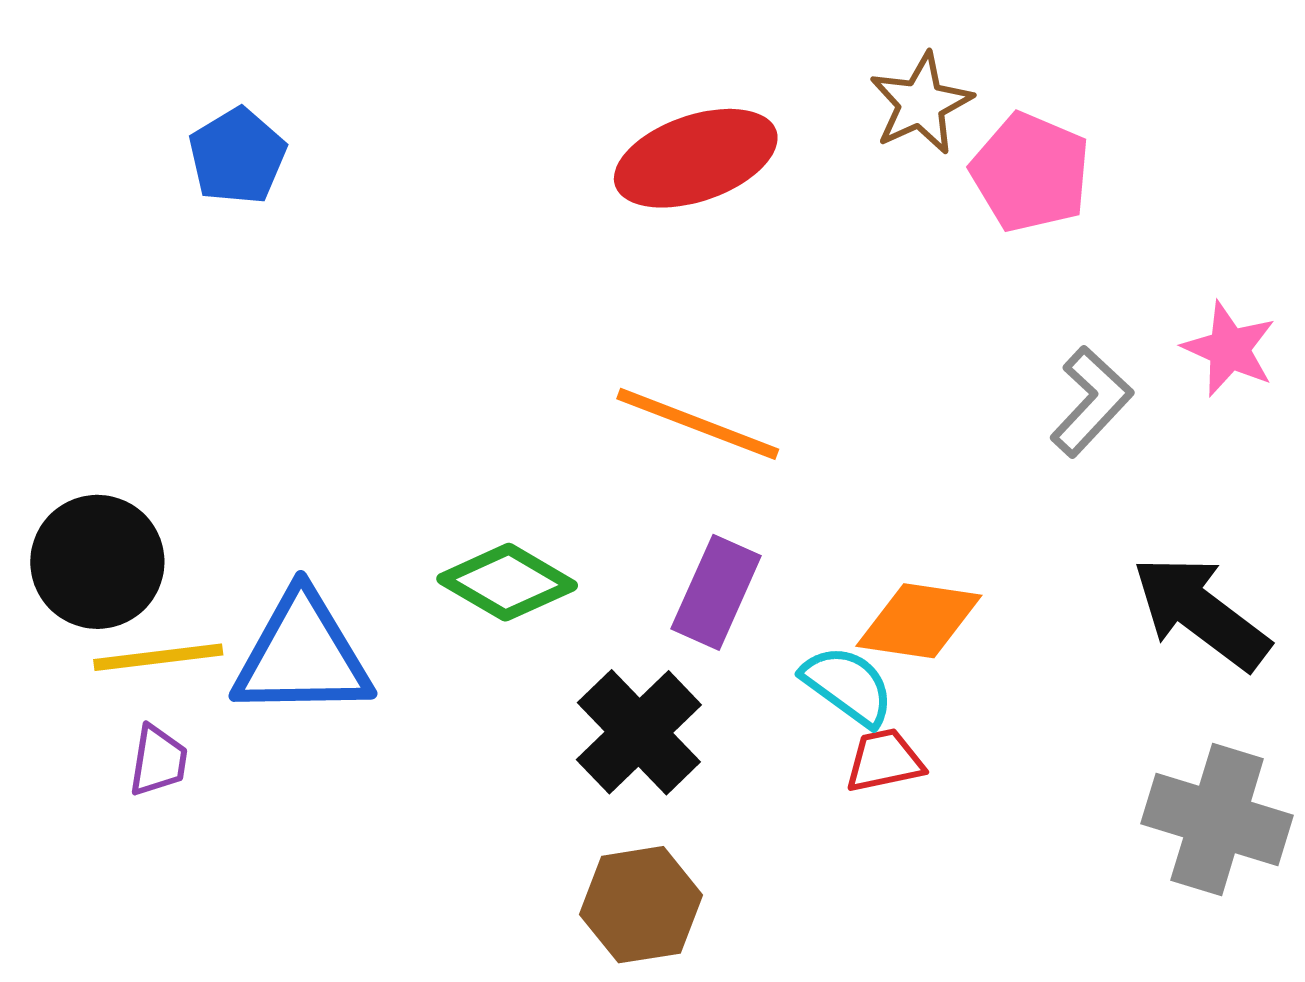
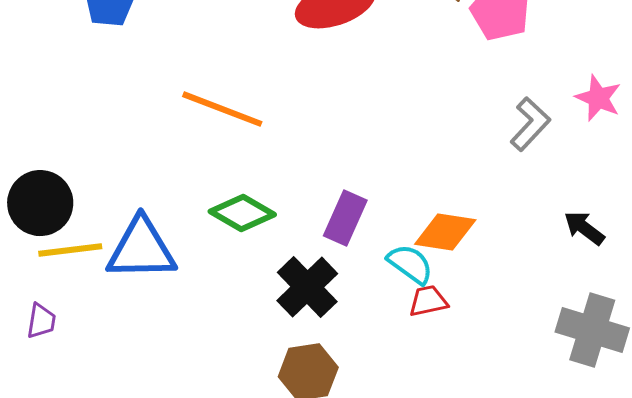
orange line: (698, 424) -> (222, 109), moved
black arrow: (1201, 613) -> (584, 228), size x0.6
purple trapezoid: (158, 761) -> (41, 321), moved

